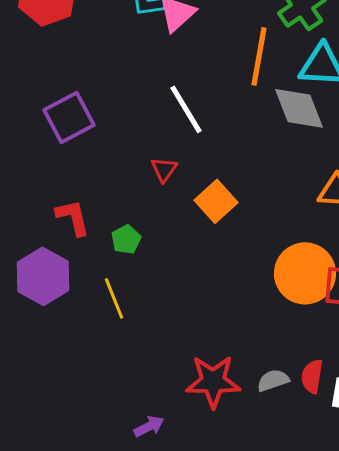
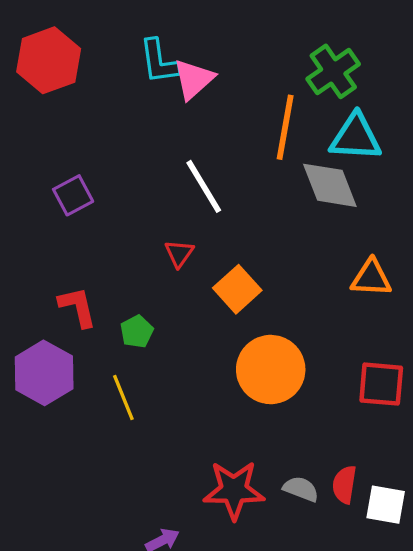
purple square: (69, 117) -> (73, 195), size x0.7
orange circle: (305, 273) -> (271, 370), moved
gray semicircle: (273, 380) -> (301, 489), turned 40

